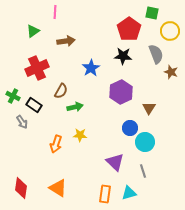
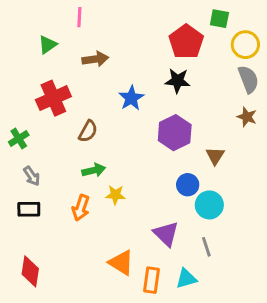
gray semicircle: (156, 54) -> (248, 79), moved
brown star: (171, 72) -> (247, 117), moved
green cross: (13, 96) -> (19, 139), turned 32
black rectangle: (34, 105) -> (29, 209), moved, turned -35
green arrow: (75, 107) -> (94, 170), moved
orange triangle: (58, 188) -> (121, 263), moved

